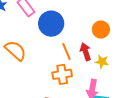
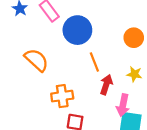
red arrow: (86, 52) -> (106, 85), moved, turned 36
orange cross: (62, 74) -> (62, 96), moved

